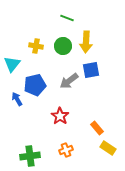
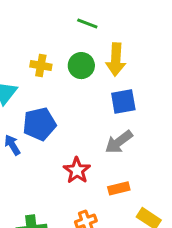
gray arrow: (69, 81) -> (119, 142), moved
orange rectangle: (97, 128) -> (119, 188), moved, turned -64

